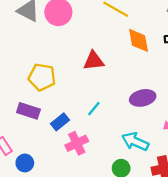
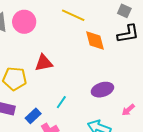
red triangle: (94, 61) -> (44, 63), moved

